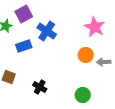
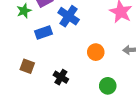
orange circle: (86, 55) -> (96, 52), moved

